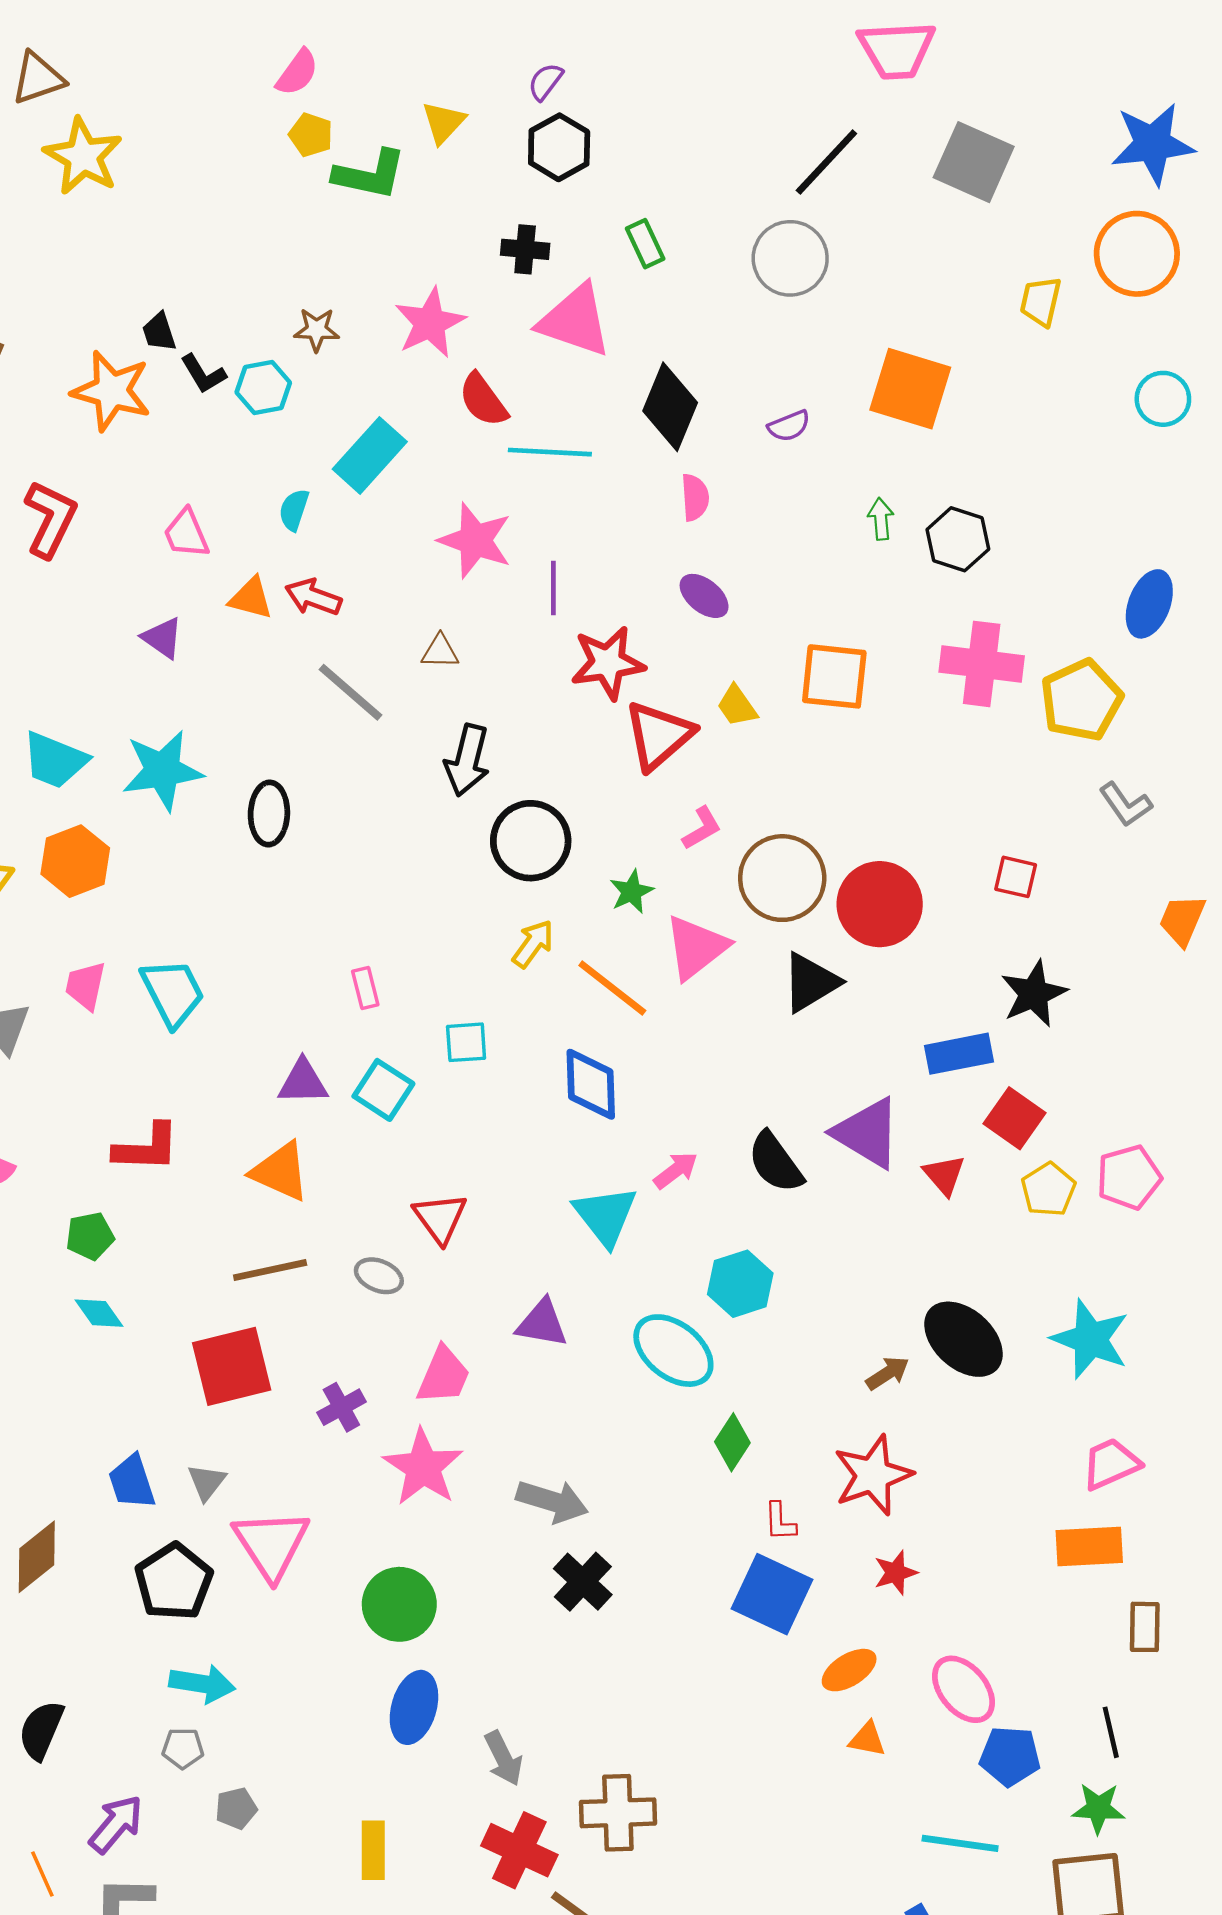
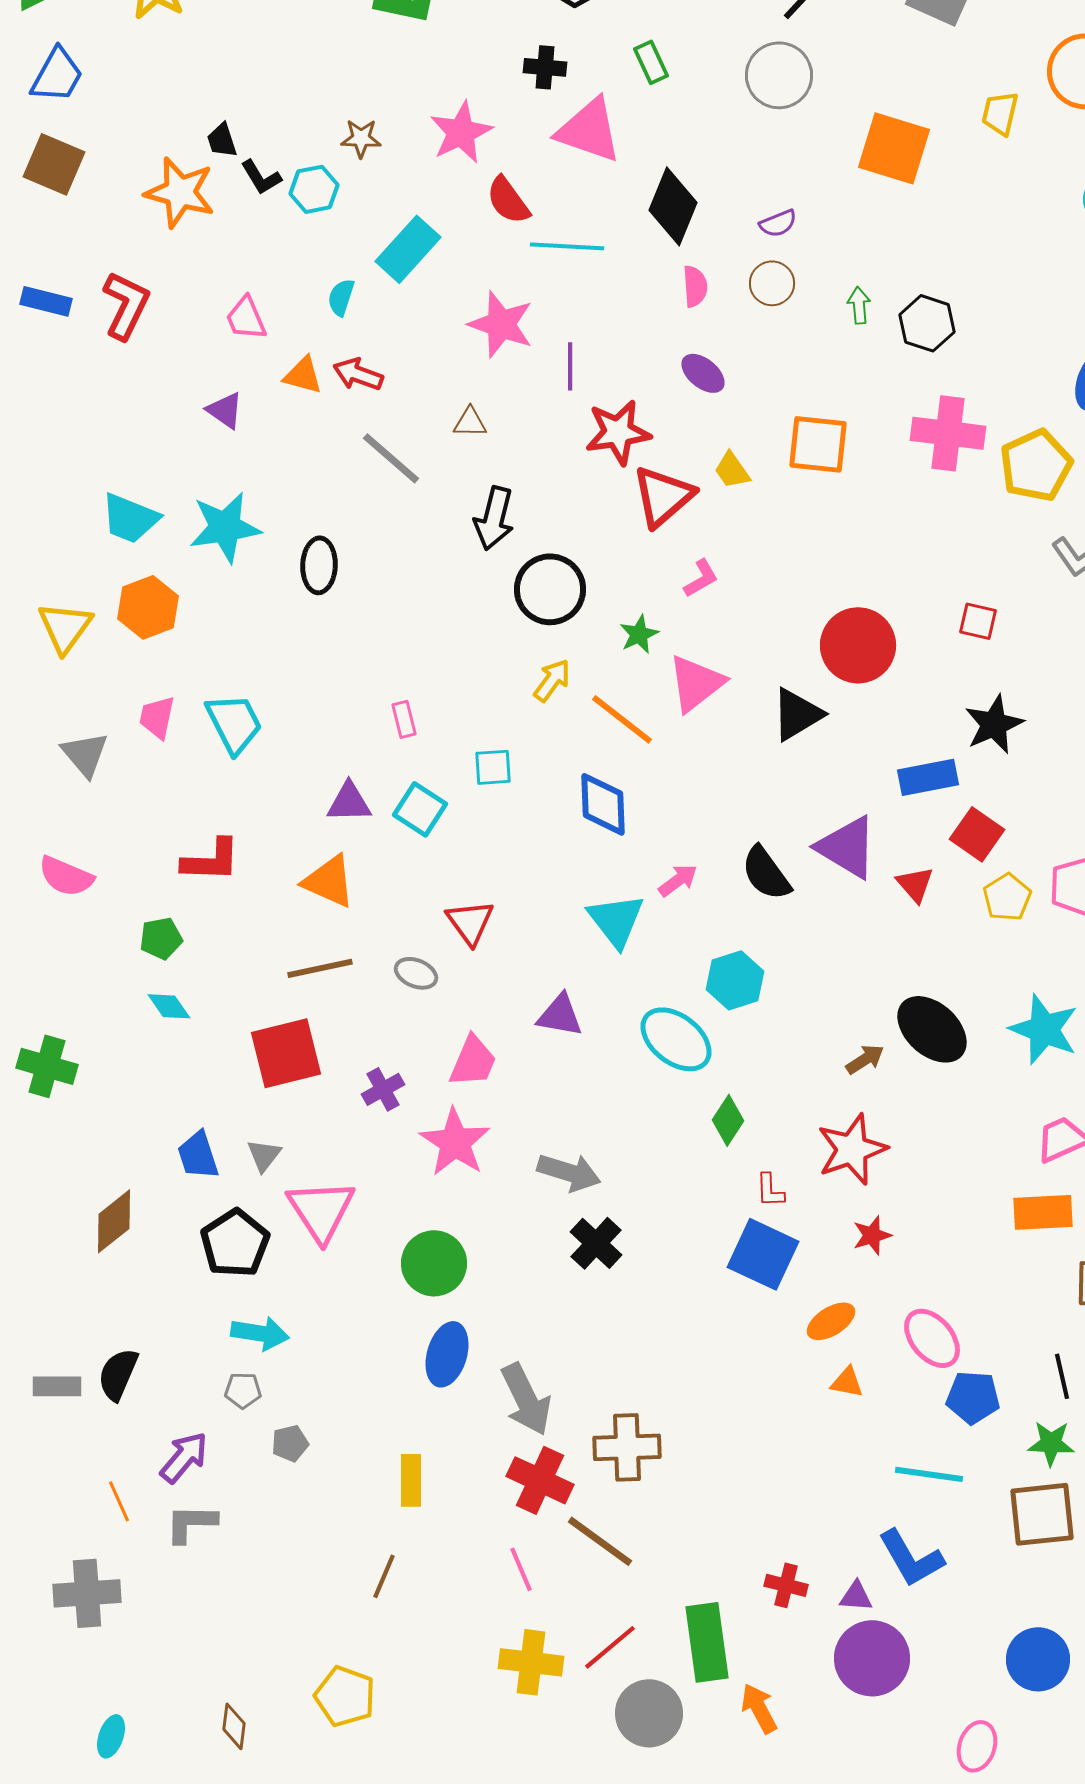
orange square: (910, 389) -> (894, 148), moved
brown circle: (782, 878) -> (772, 283), moved, size x0.6
gray arrow: (504, 1758) -> (526, 1399), size x1.5

